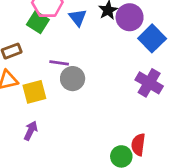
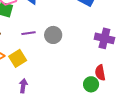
gray circle: (73, 79) -> (53, 35), moved
purple cross: (149, 83) -> (104, 38), moved

